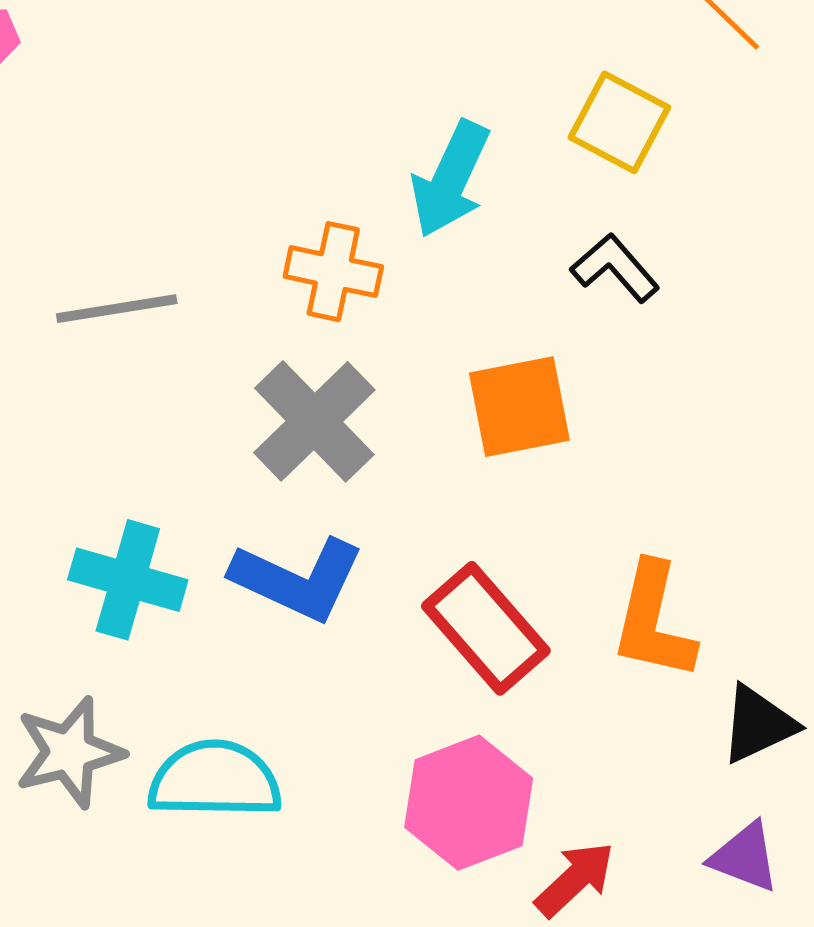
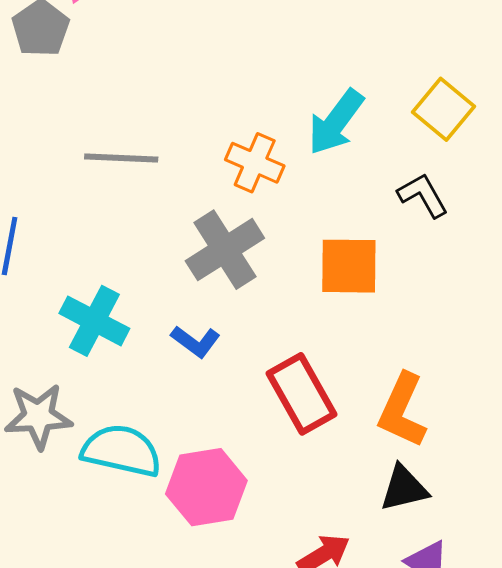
blue L-shape: (298, 579) -> (196, 341), size x0.6
black triangle: (758, 724) -> (404, 488), moved
pink hexagon: (469, 803) -> (206, 487), moved

